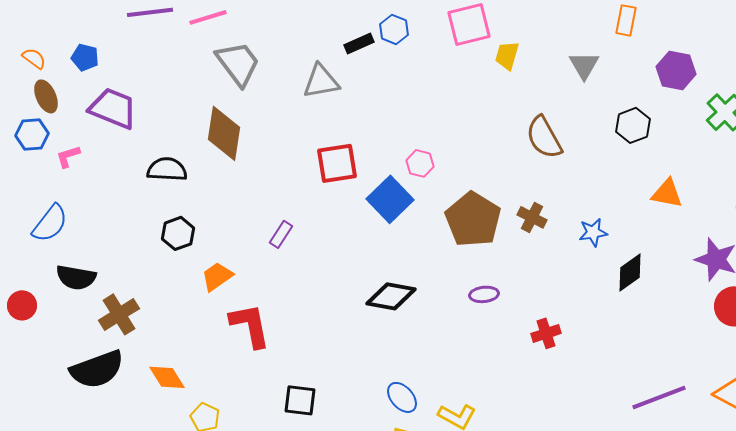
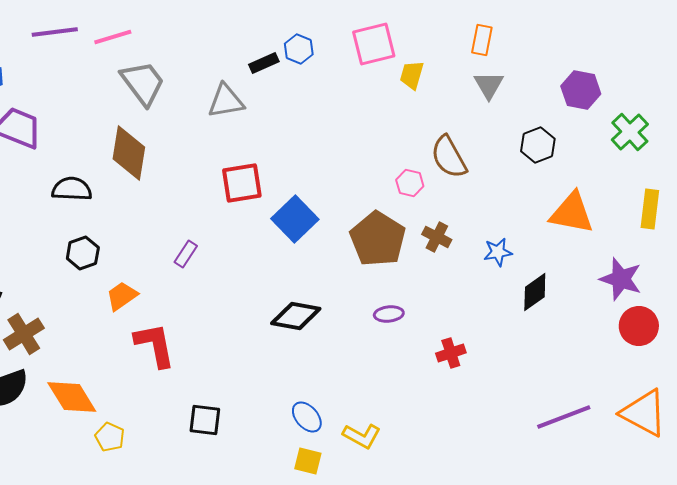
orange rectangle: (626, 20) -> (482, 40), moved
pink hexagon: (420, 163) -> (410, 183), moved
orange triangle: (667, 193) -> (572, 213), size x1.4
orange diamond: (167, 377) -> (72, 397), size x1.4

